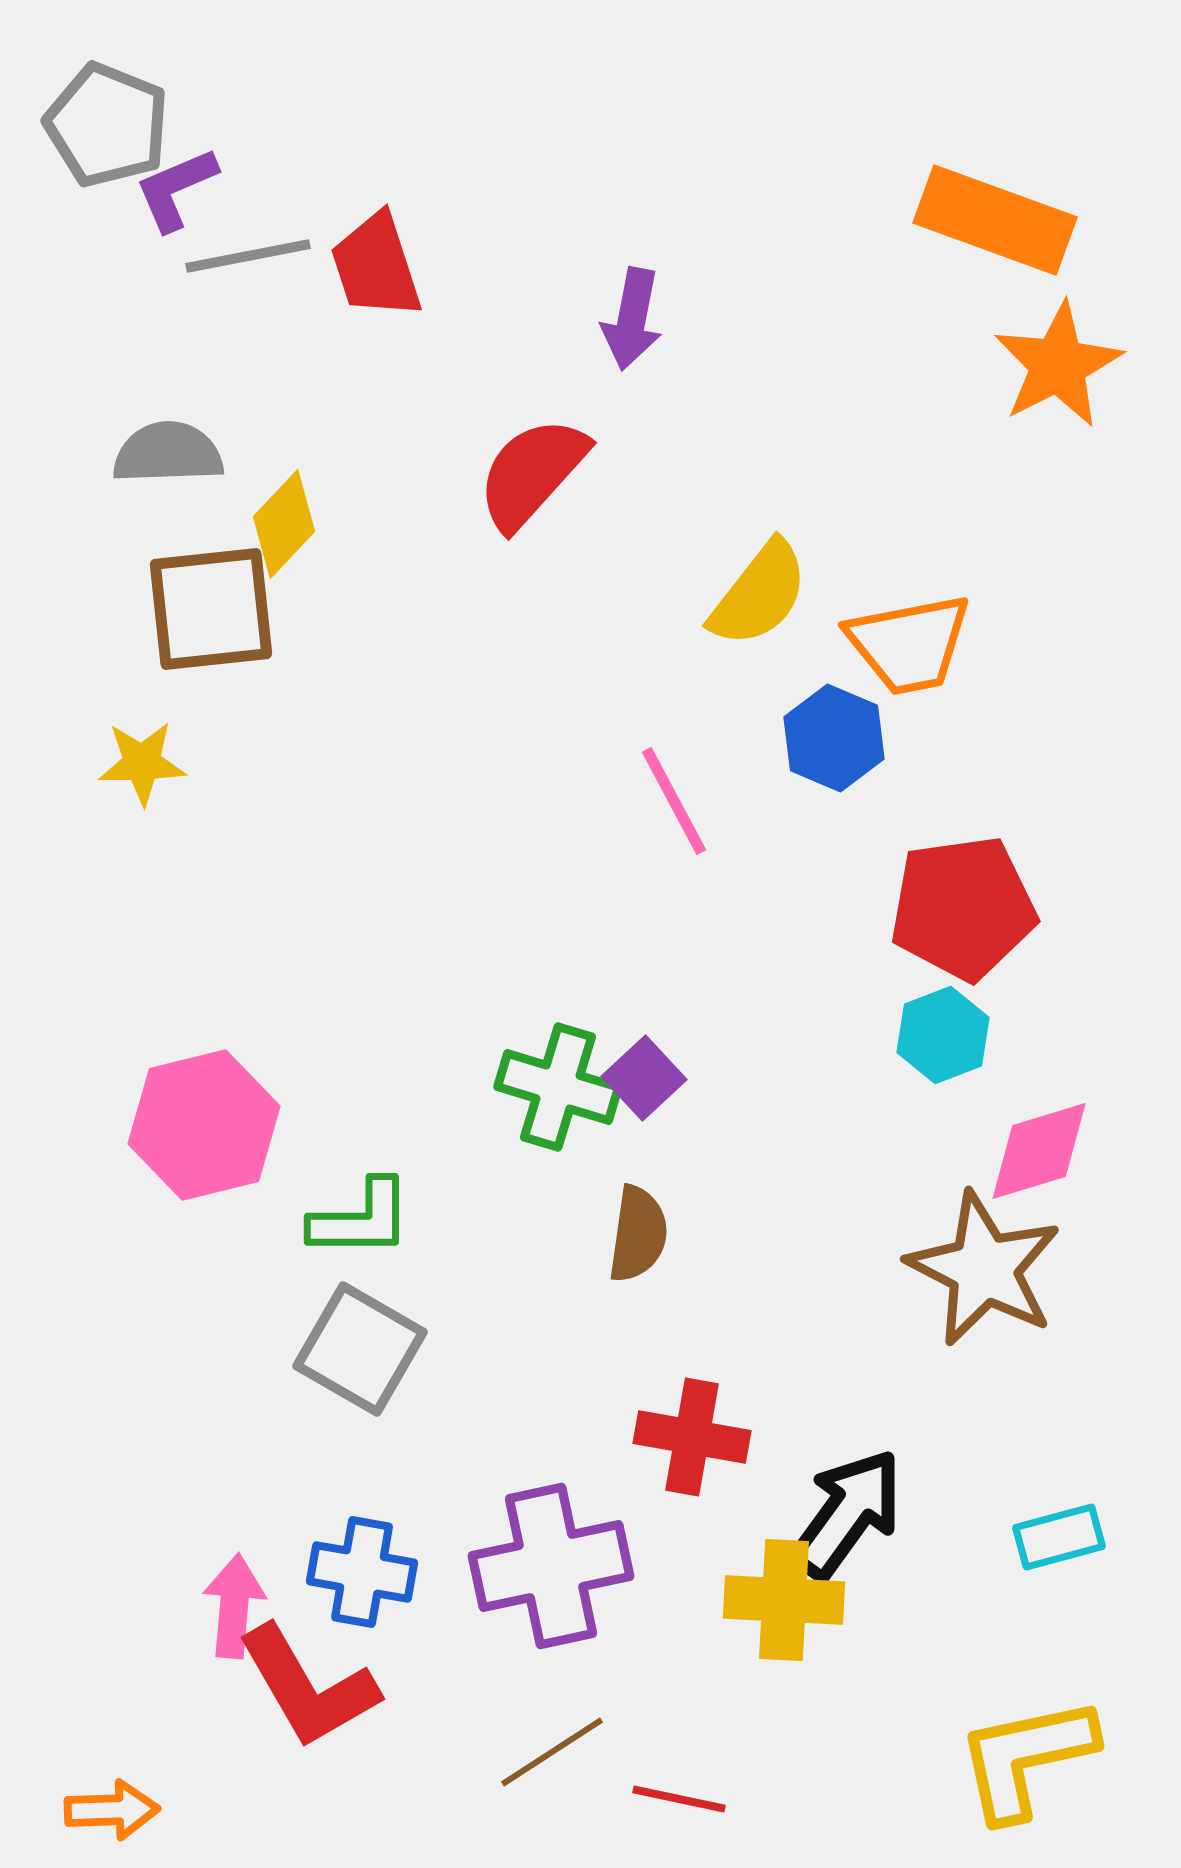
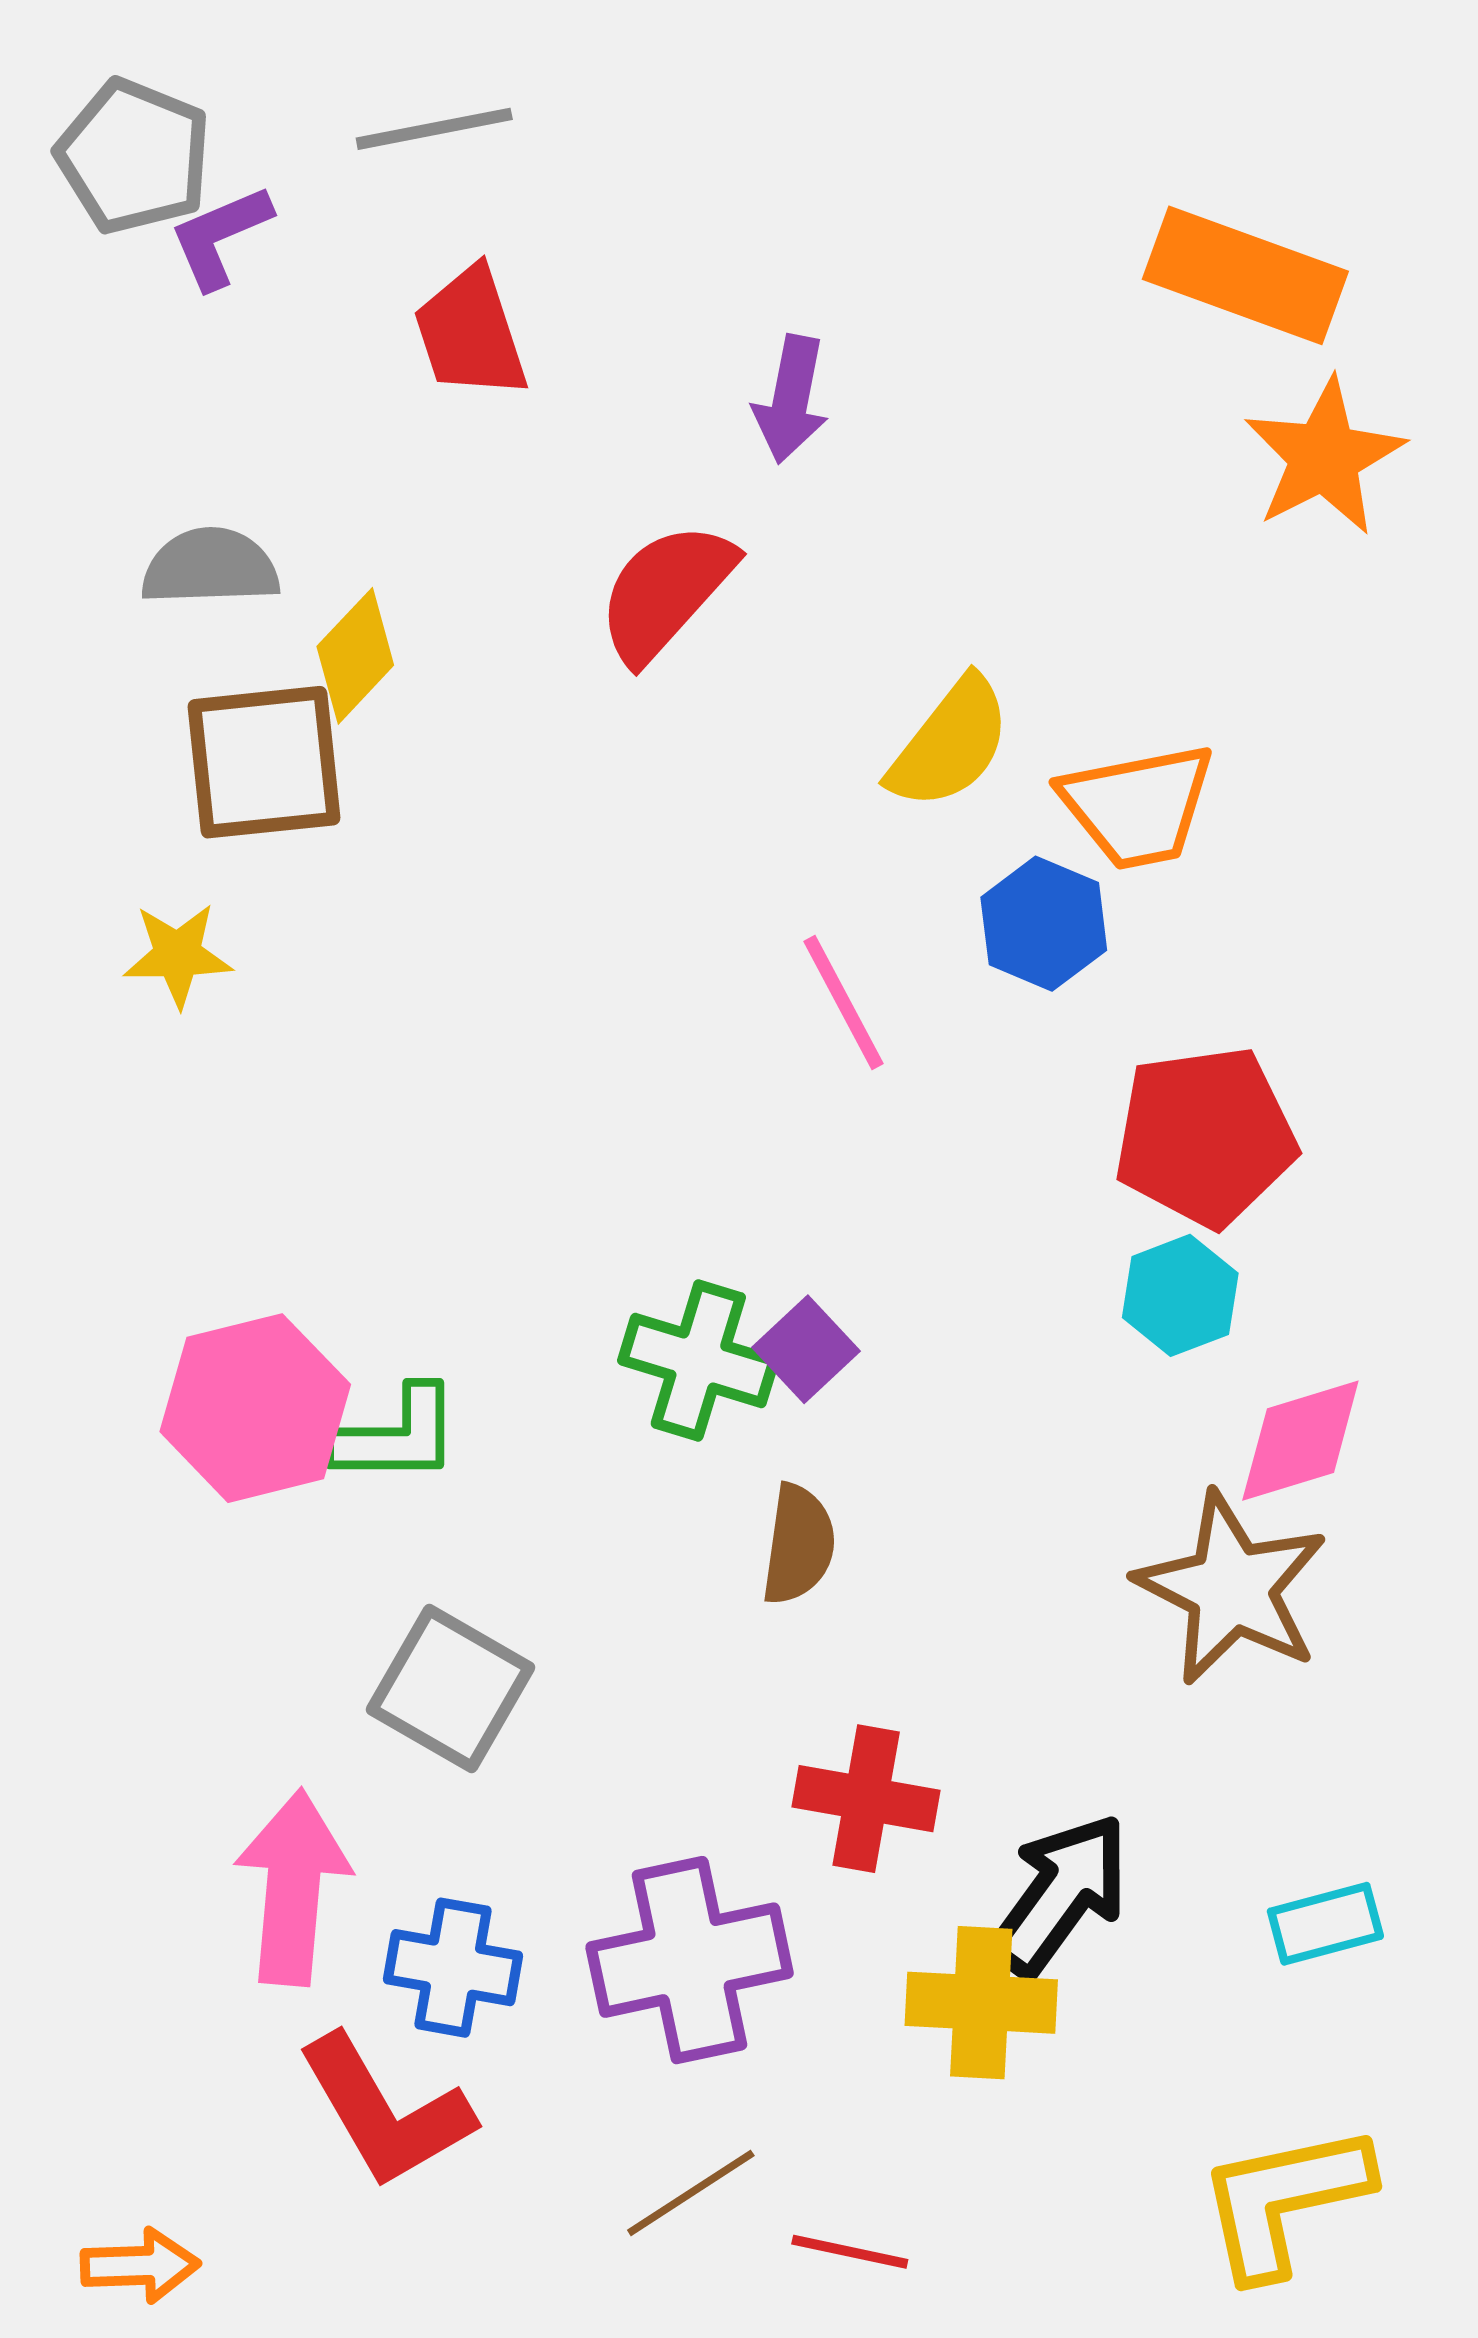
gray line: (248, 256) -> (434, 129), moved
green L-shape: (361, 1219) -> (397, 1436), moved
pink arrow: (234, 1606) -> (293, 1887), moved, size x1.5

